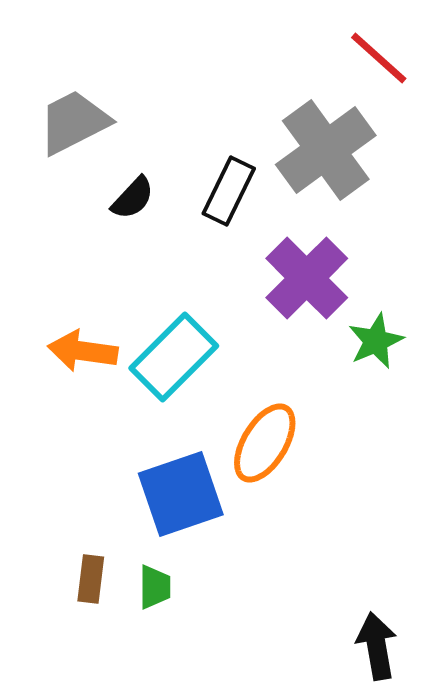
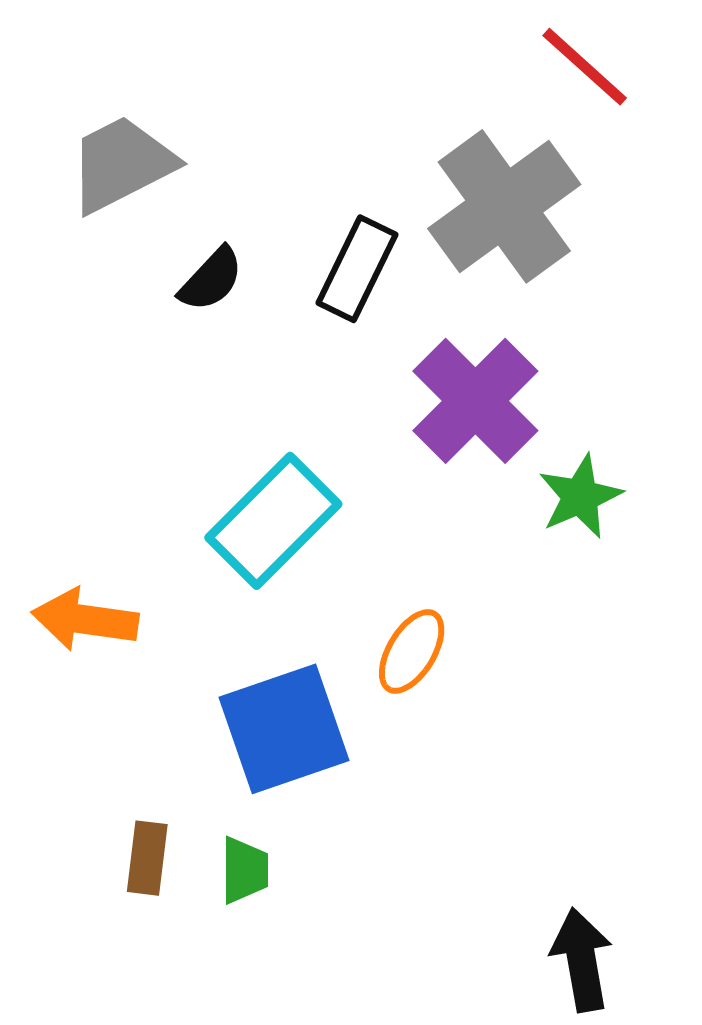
orange arrow: (83, 351) -> (85, 620), moved
orange ellipse: (265, 443) -> (412, 651), size x0.7

